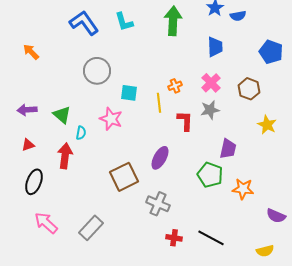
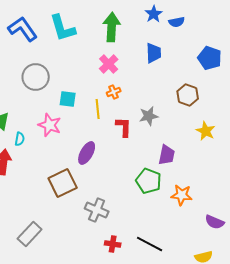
cyan L-shape: (124, 22) -> (63, 28), size x1.4
pink cross: (211, 83) -> (109, 64), moved
purple ellipse: (160, 158) -> (87, 153), moved

